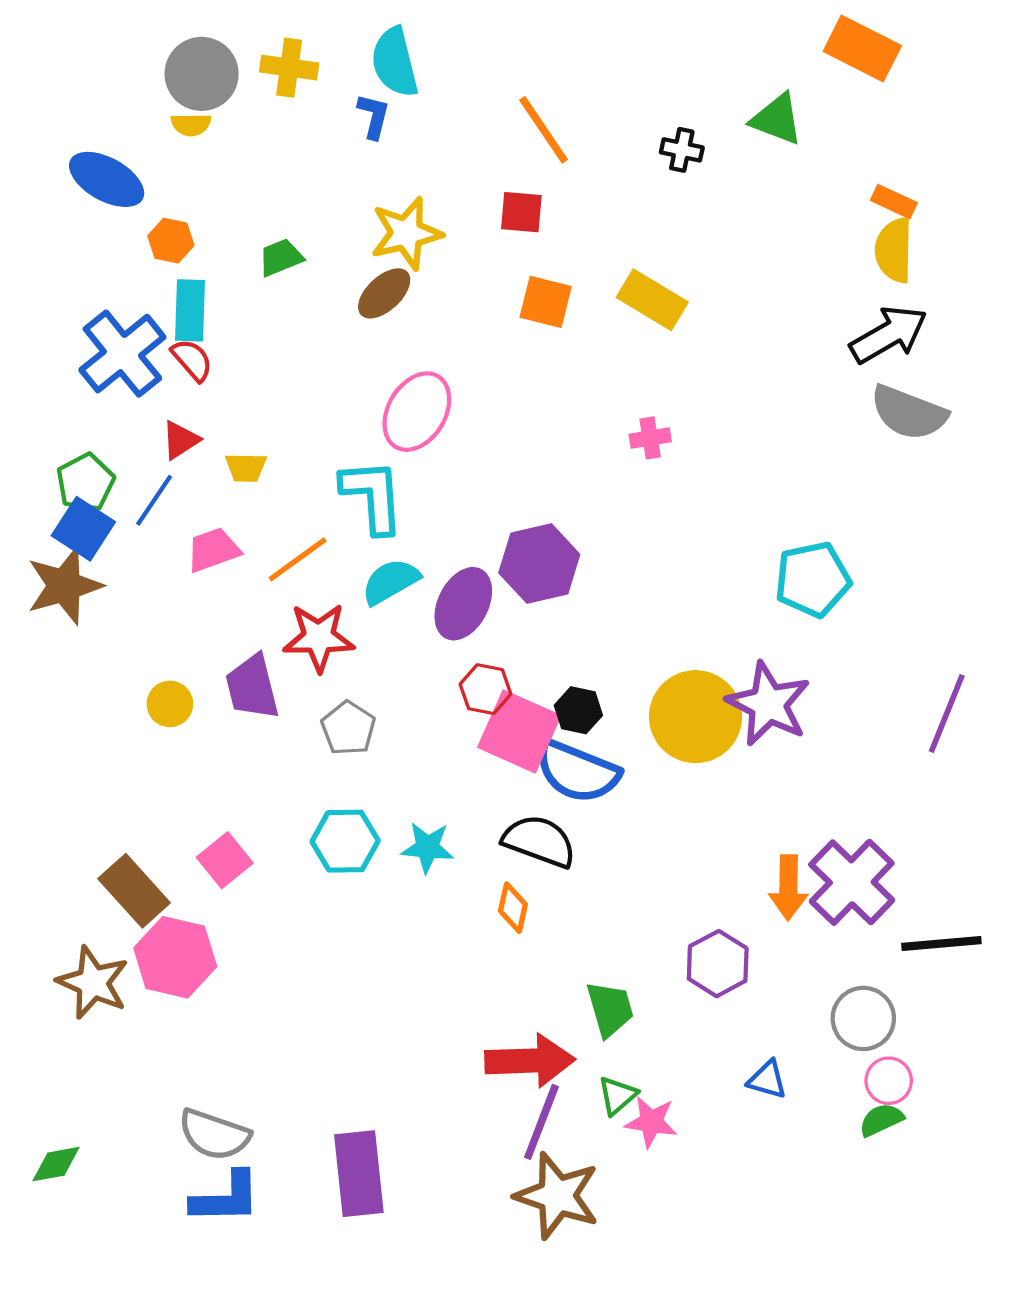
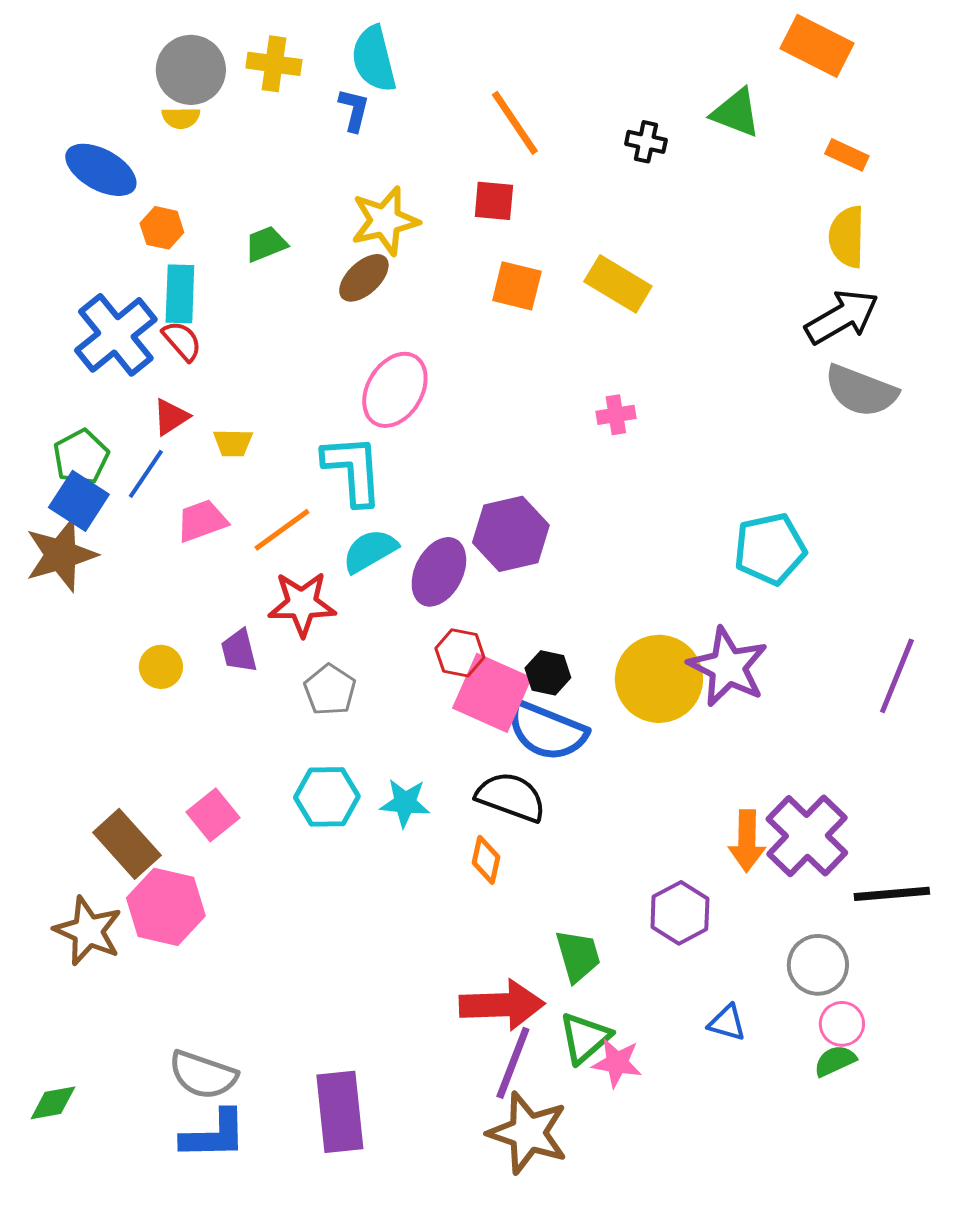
orange rectangle: (894, 202) -> (847, 155), moved
purple trapezoid: (252, 687) -> (239, 651), size x0.7
green triangle: (617, 1096) -> (585, 1038), size x1.4

